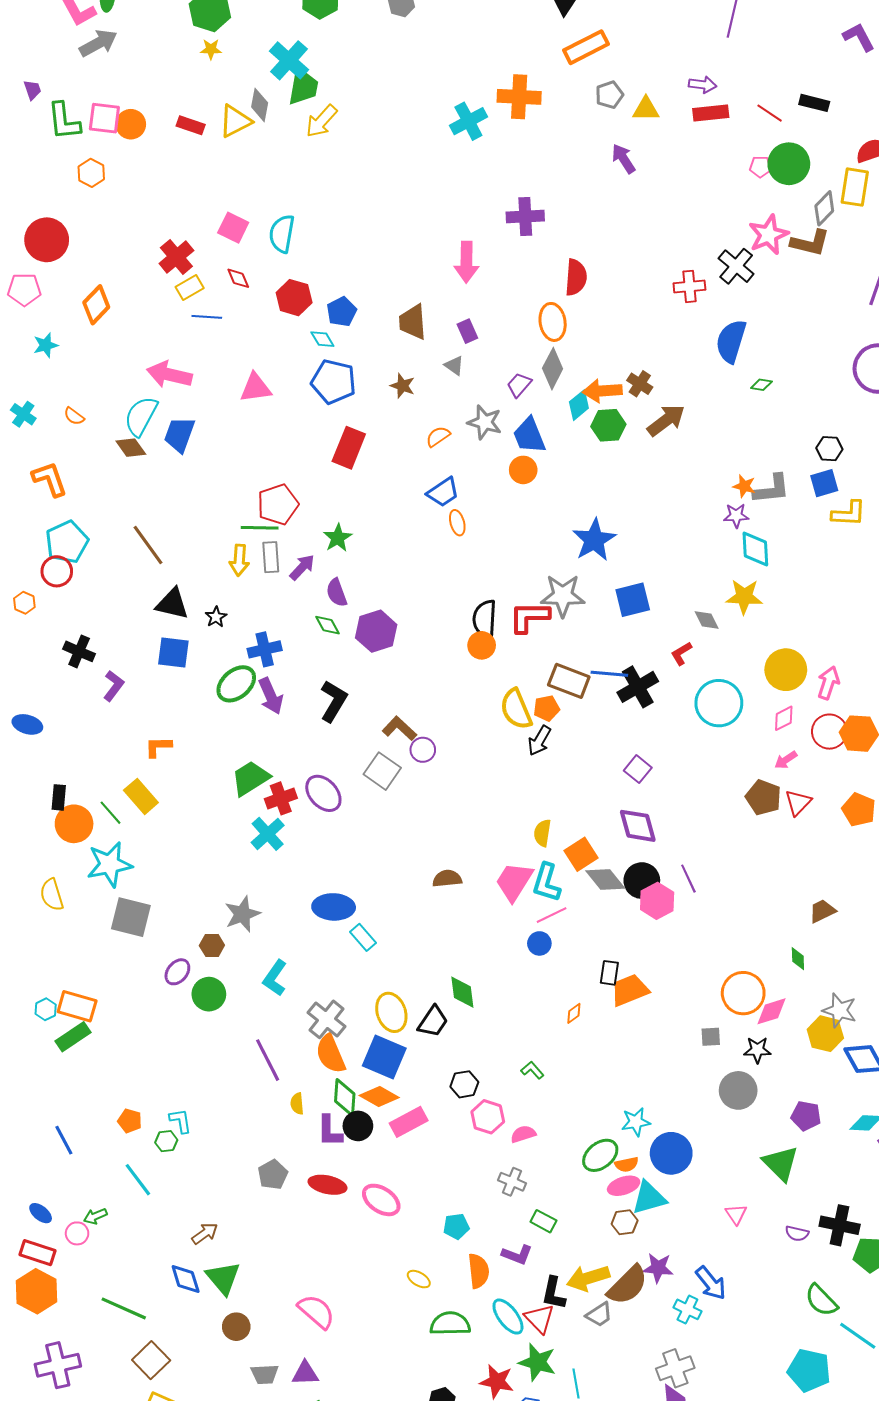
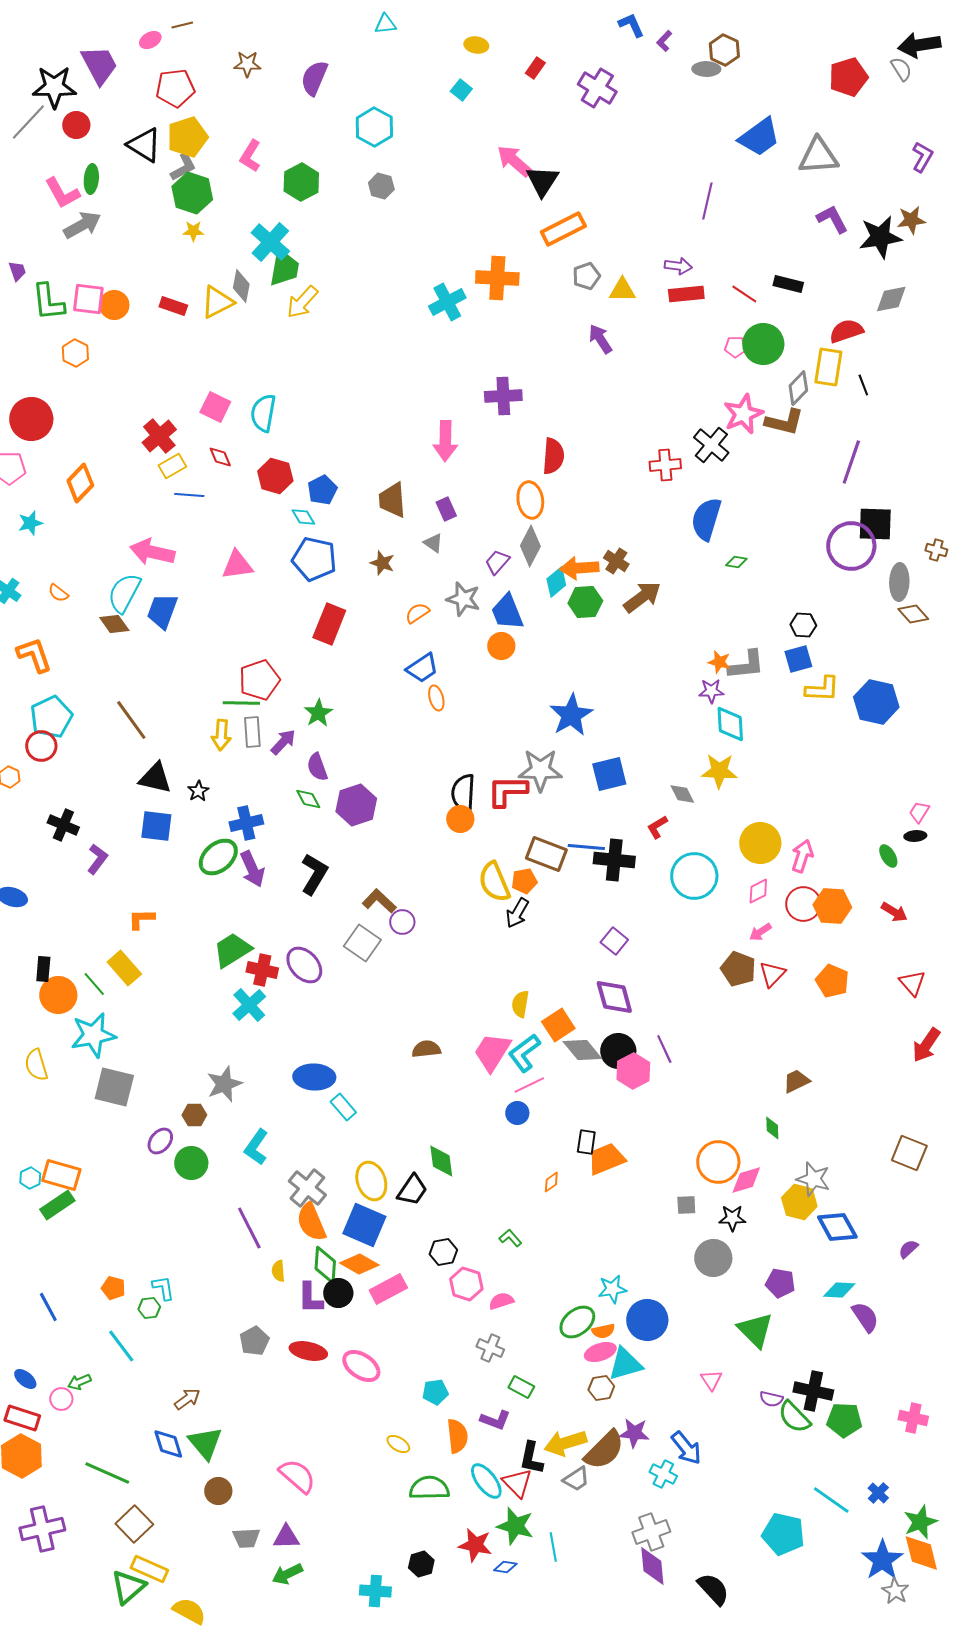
black cross: (638, 687) -> (614, 860), turned 36
red cross: (281, 798) -> (262, 970), turned 32
cyan L-shape: (546, 883) -> (524, 1053), turned 36
green semicircle: (821, 1300) -> (794, 1417), moved

